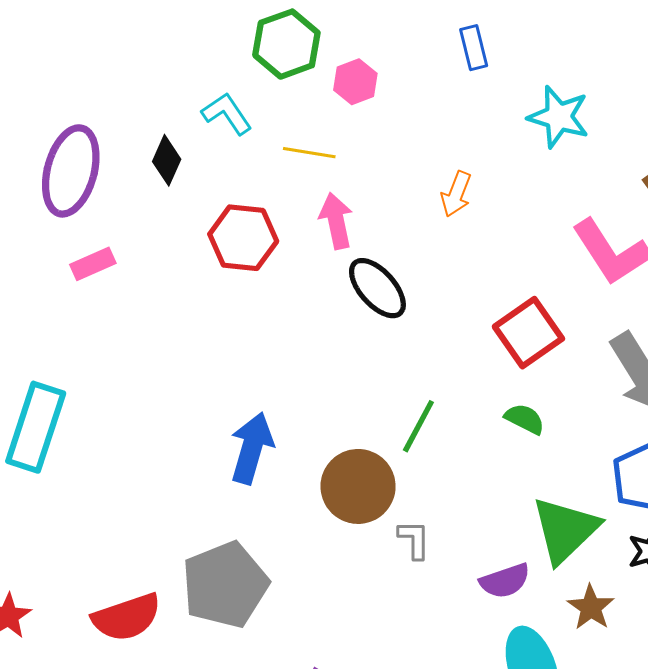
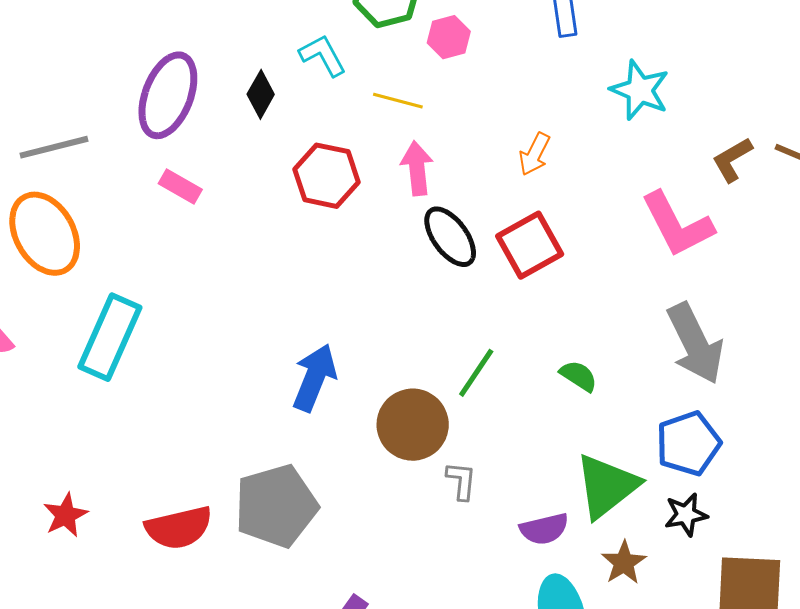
pink rectangle: (93, 264) -> (180, 186), turned 48
red square: (528, 333) -> (530, 245), moved

